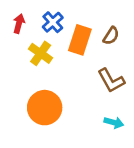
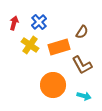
orange rectangle: (80, 40) -> (59, 47), moved, turned 55
orange circle: (45, 108) -> (53, 85), moved

